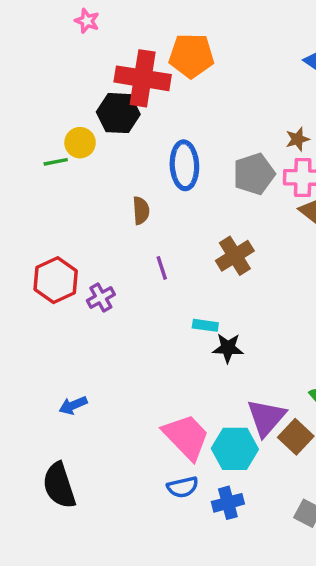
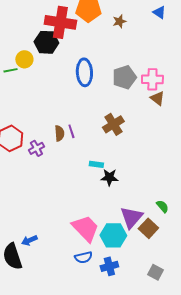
brown star: (297, 139) -> (119, 21), moved
brown semicircle: (141, 211) -> (59, 133), moved
blue arrow: (73, 405) -> (29, 240), moved

